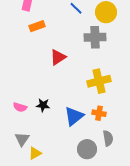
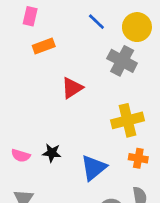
gray cross: (95, 37) -> (122, 61), turned 30
orange cross: (99, 113) -> (138, 158), moved

